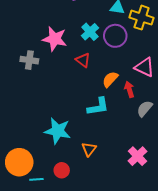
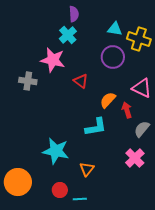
cyan cross: (90, 32) -> (68, 35), moved
pink cross: (137, 156) -> (135, 158), moved
cyan line: (36, 179) -> (80, 199), moved

